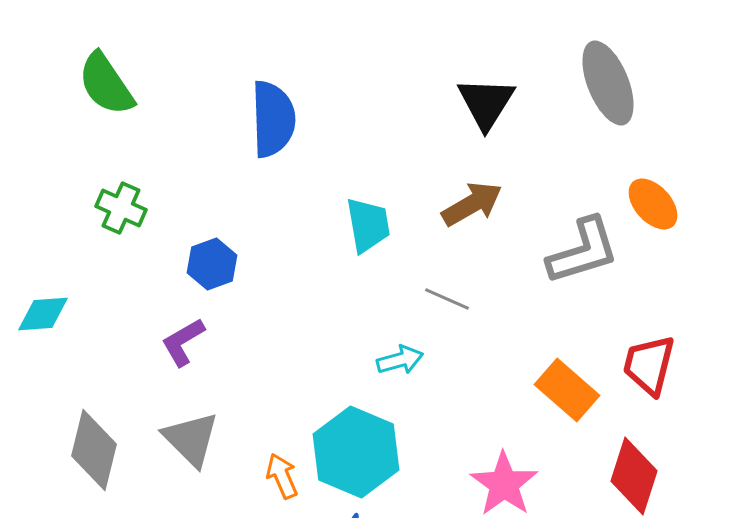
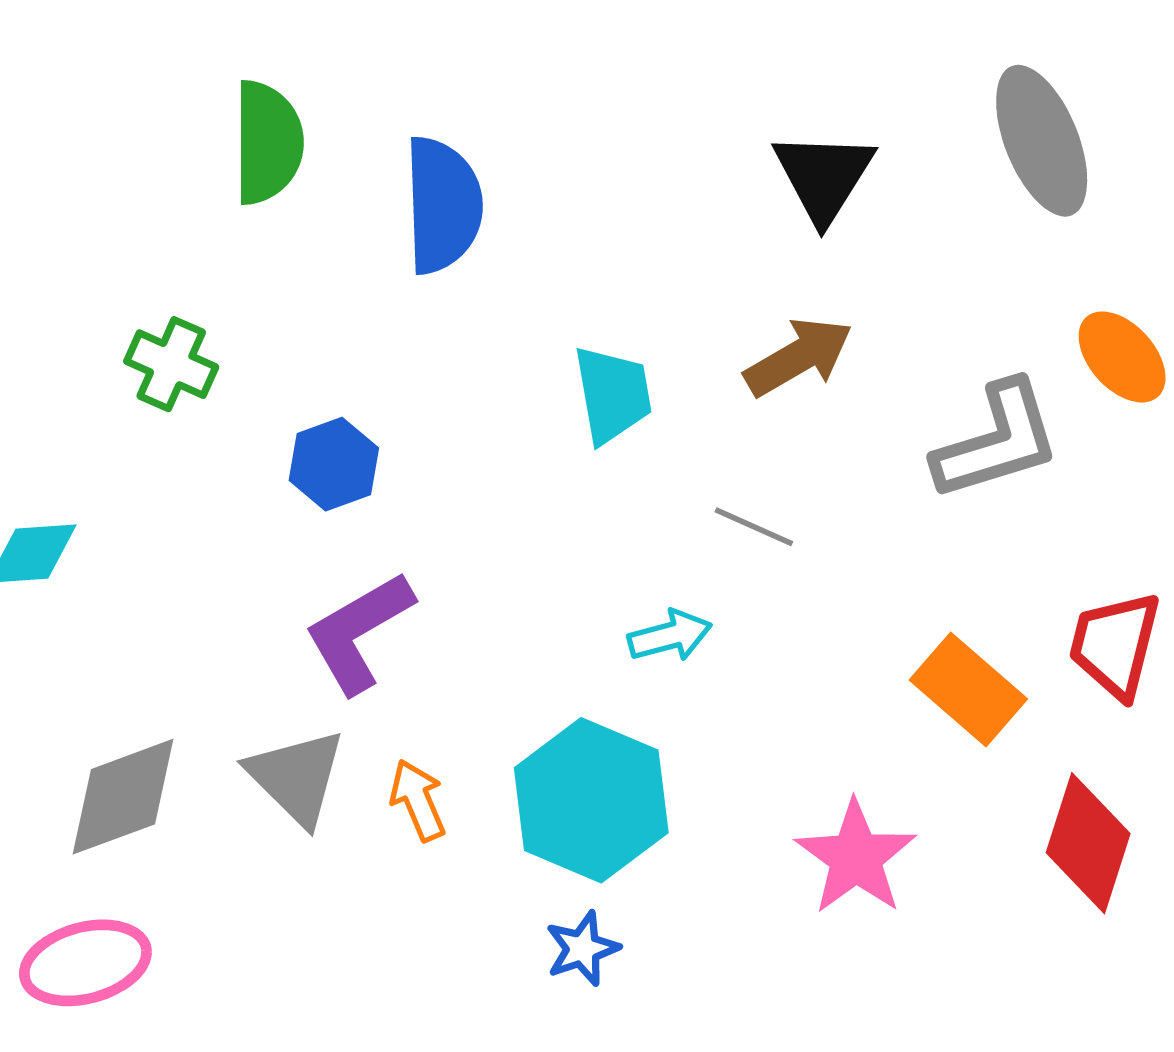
green semicircle: (106, 84) -> (268, 142), moved, turned -146
purple L-shape: (183, 342) -> (359, 632), moved, size x1.4
gray diamond: (94, 450) -> (123, 797), turned 56
orange arrow: (282, 476) -> (418, 800), moved

